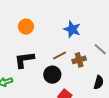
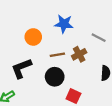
orange circle: (26, 27) -> (33, 37), moved
brown line: (60, 56) -> (57, 55), turned 32

